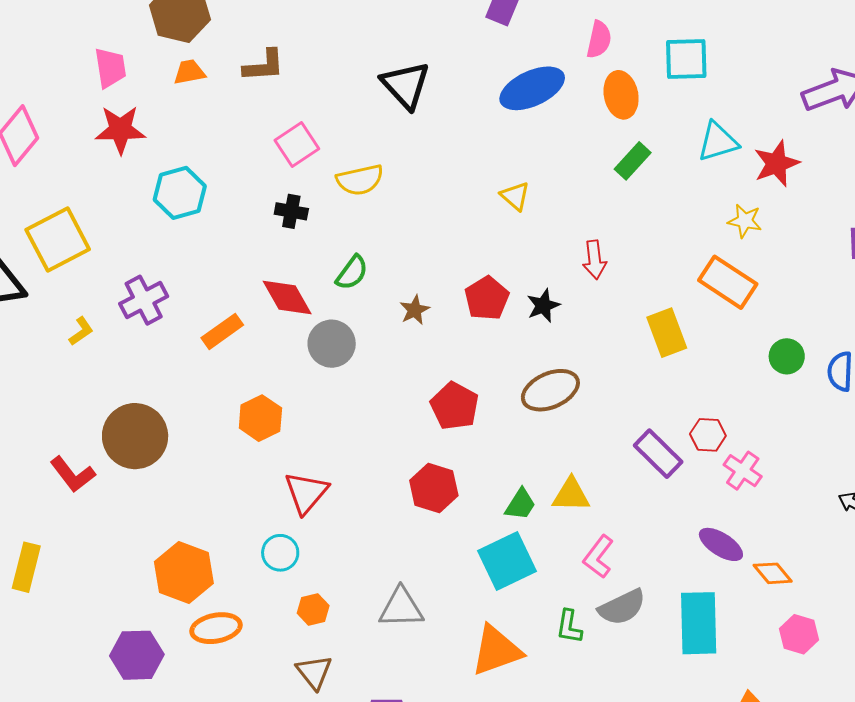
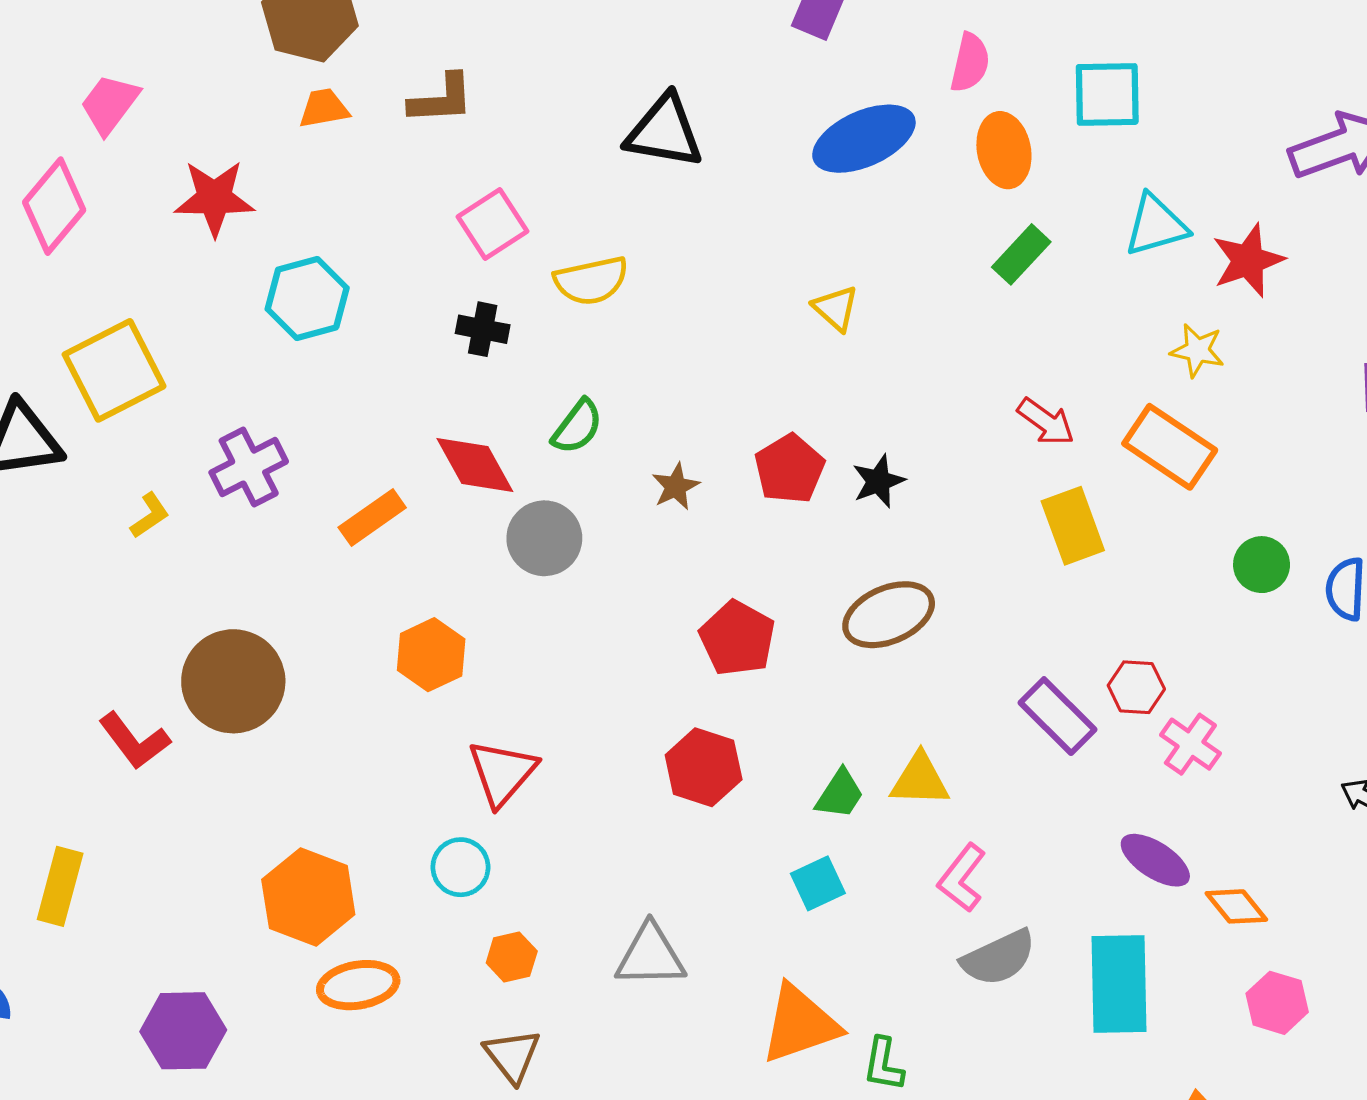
pink trapezoid: (110, 68) -> (110, 104), moved, turned -135
black triangle: (406, 85) -> (664, 132), turned -38
red arrow: (595, 260) -> (1046, 422), moved, turned -48
cyan square: (507, 561) -> (818, 883), size x0.6
green L-shape: (569, 627) -> (883, 1064), moved
purple hexagon: (137, 655) -> (183, 1031), moved

